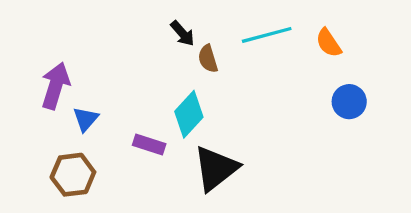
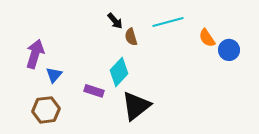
orange semicircle: (329, 43) -> (207, 38), moved
blue circle: (349, 102) -> (229, 50), moved

